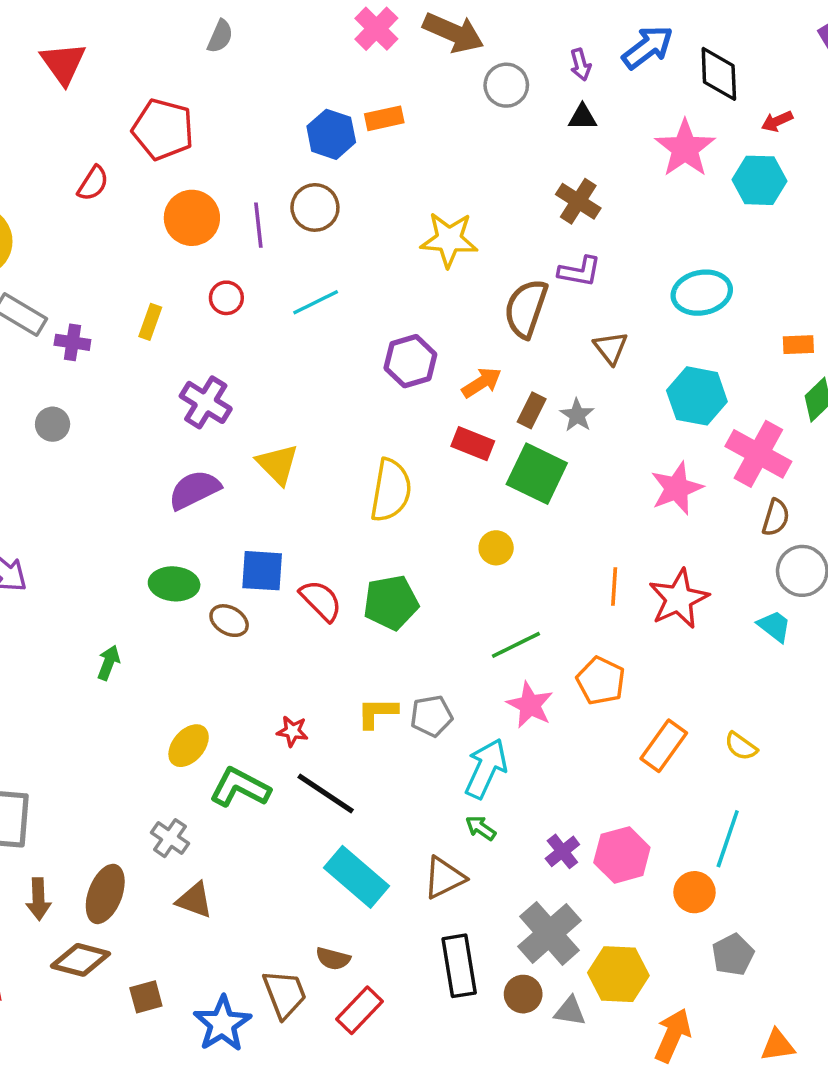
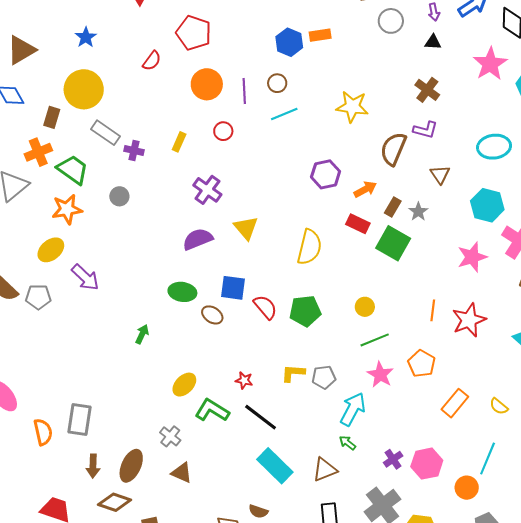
brown circle: (315, 207) -> (277, 83), size x0.7
cyan line: (316, 302) -> (284, 114), moved
yellow circle: (496, 548) -> (365, 307), moved

